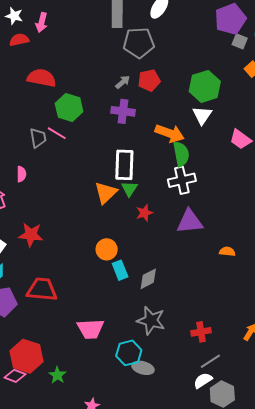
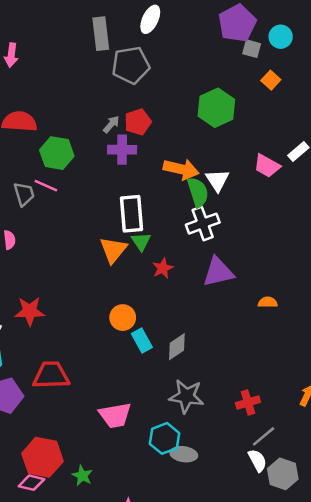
red pentagon: (149, 80) -> (138, 122), moved
gray arrow: (123, 82) -> (111, 124), moved
white triangle: (202, 115) -> (217, 180), moved
white semicircle: (203, 380) -> (257, 460), turned 102

